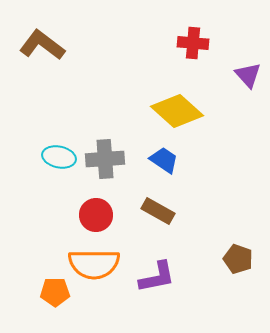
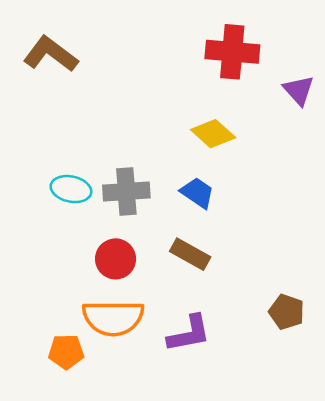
red cross: (193, 43) -> (232, 52), size x1.4
yellow diamond: (177, 111) -> (213, 134), size x0.7

